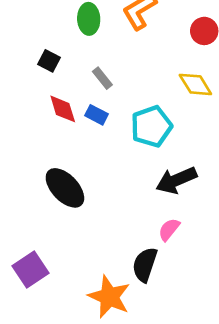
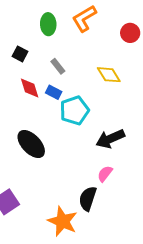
yellow diamond: (195, 84) -> (109, 75), moved
cyan pentagon: (151, 126) -> (74, 110), moved

